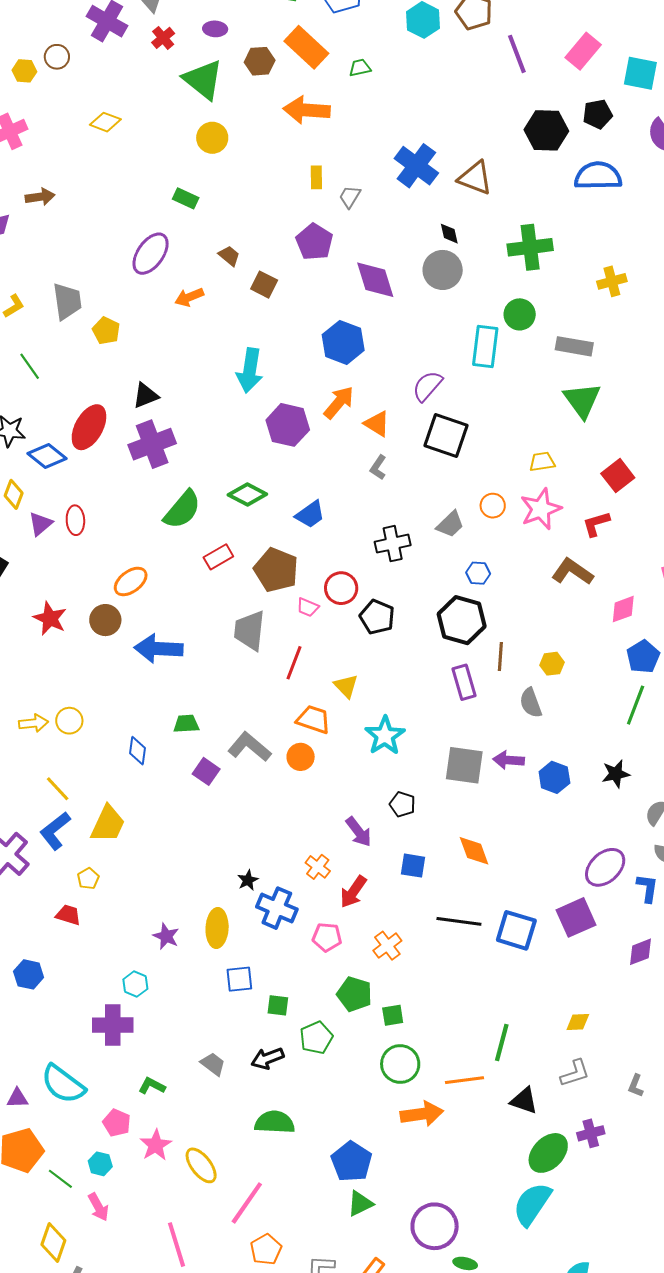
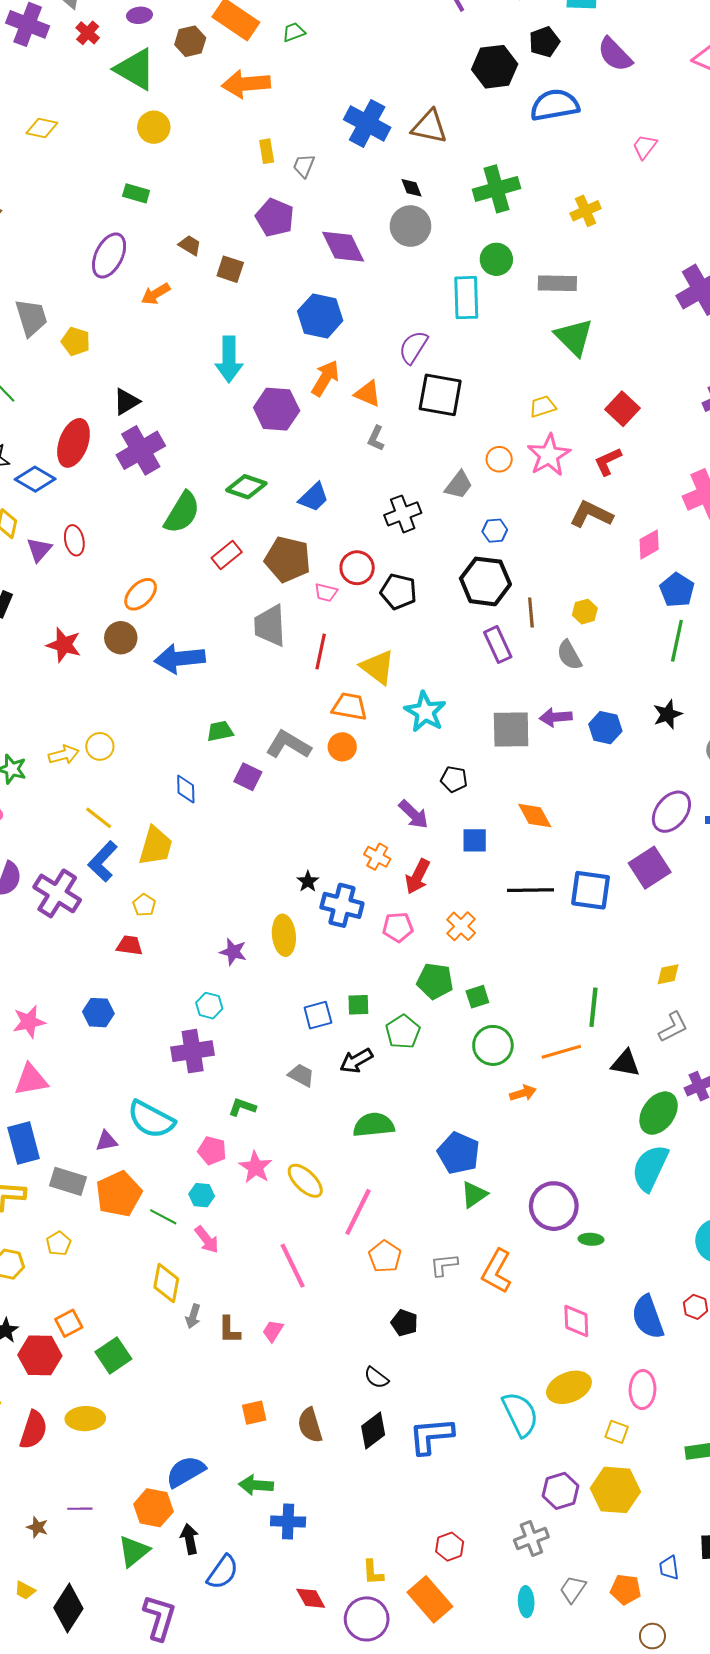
yellow triangle: (346, 686) -> (378, 667), size x1.4
blue diamond: (138, 751) -> (186, 789), moved
blue square: (239, 979) -> (318, 1015), moved
orange arrow: (422, 1114) -> (523, 1093), size x0.6

